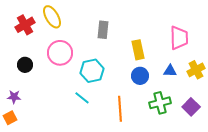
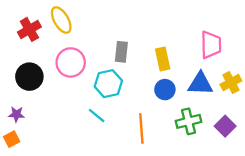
gray rectangle: (103, 30) -> (121, 52), moved
black circle: (25, 65) -> (29, 77), size x1.5
blue triangle: (170, 71) -> (200, 84), size x1.6

